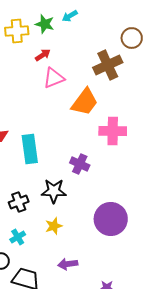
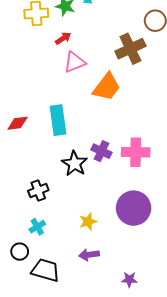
pink cross: (113, 131) -> (136, 152), moved
cyan rectangle: (30, 149) -> (58, 120), moved
black star: (54, 191) -> (75, 164), moved, turned 30
yellow star: (54, 226) -> (88, 222), moved

